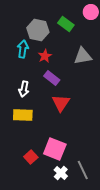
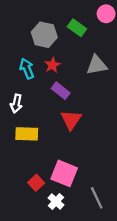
cyan arrow: (23, 49) -> (27, 69), moved, turned -30
white arrow: (24, 89) -> (16, 104), moved
white cross: (61, 173) -> (56, 201), moved

